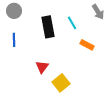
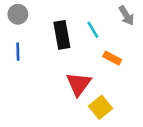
red triangle: (42, 67) -> (79, 84), moved, size x1.5
yellow square: (61, 83) -> (101, 107), moved

